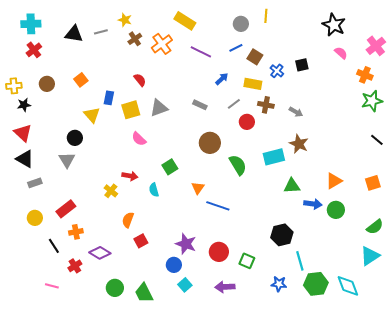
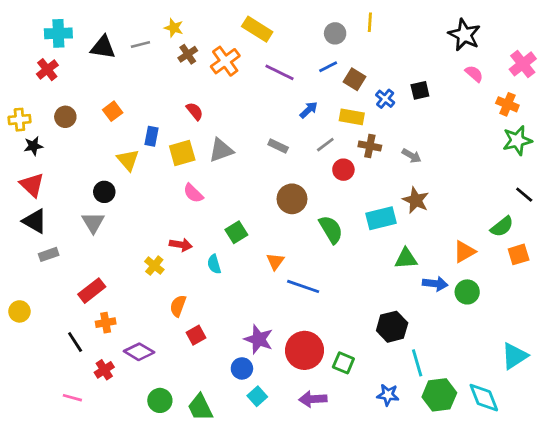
cyan cross: (31, 24) -> (58, 33), moved
yellow circle: (35, 218) -> (19, 311), moved
green semicircle: (375, 227) -> (502, 227), moved
red circle: (219, 252) -> (304, 350), size x1.4

